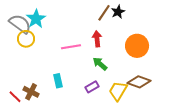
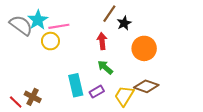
black star: (118, 12) -> (124, 23), moved
yellow circle: (26, 39) -> (50, 41), moved
pink line: (71, 47) -> (59, 26), moved
cyan rectangle: (58, 81) -> (76, 85), moved, size x1.5

